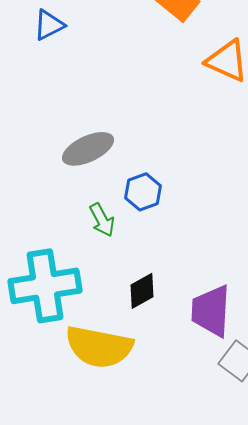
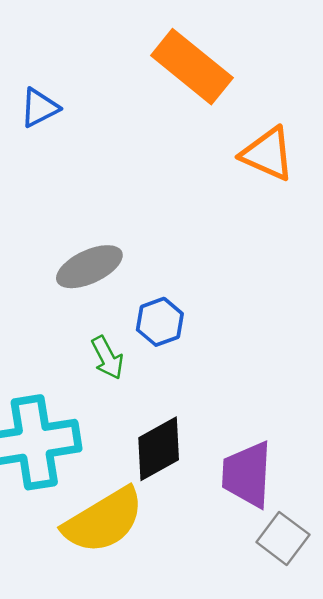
black diamond: (142, 291) -> (159, 449), size x1.4
yellow semicircle: (99, 347) -> (103, 521), turned -42

